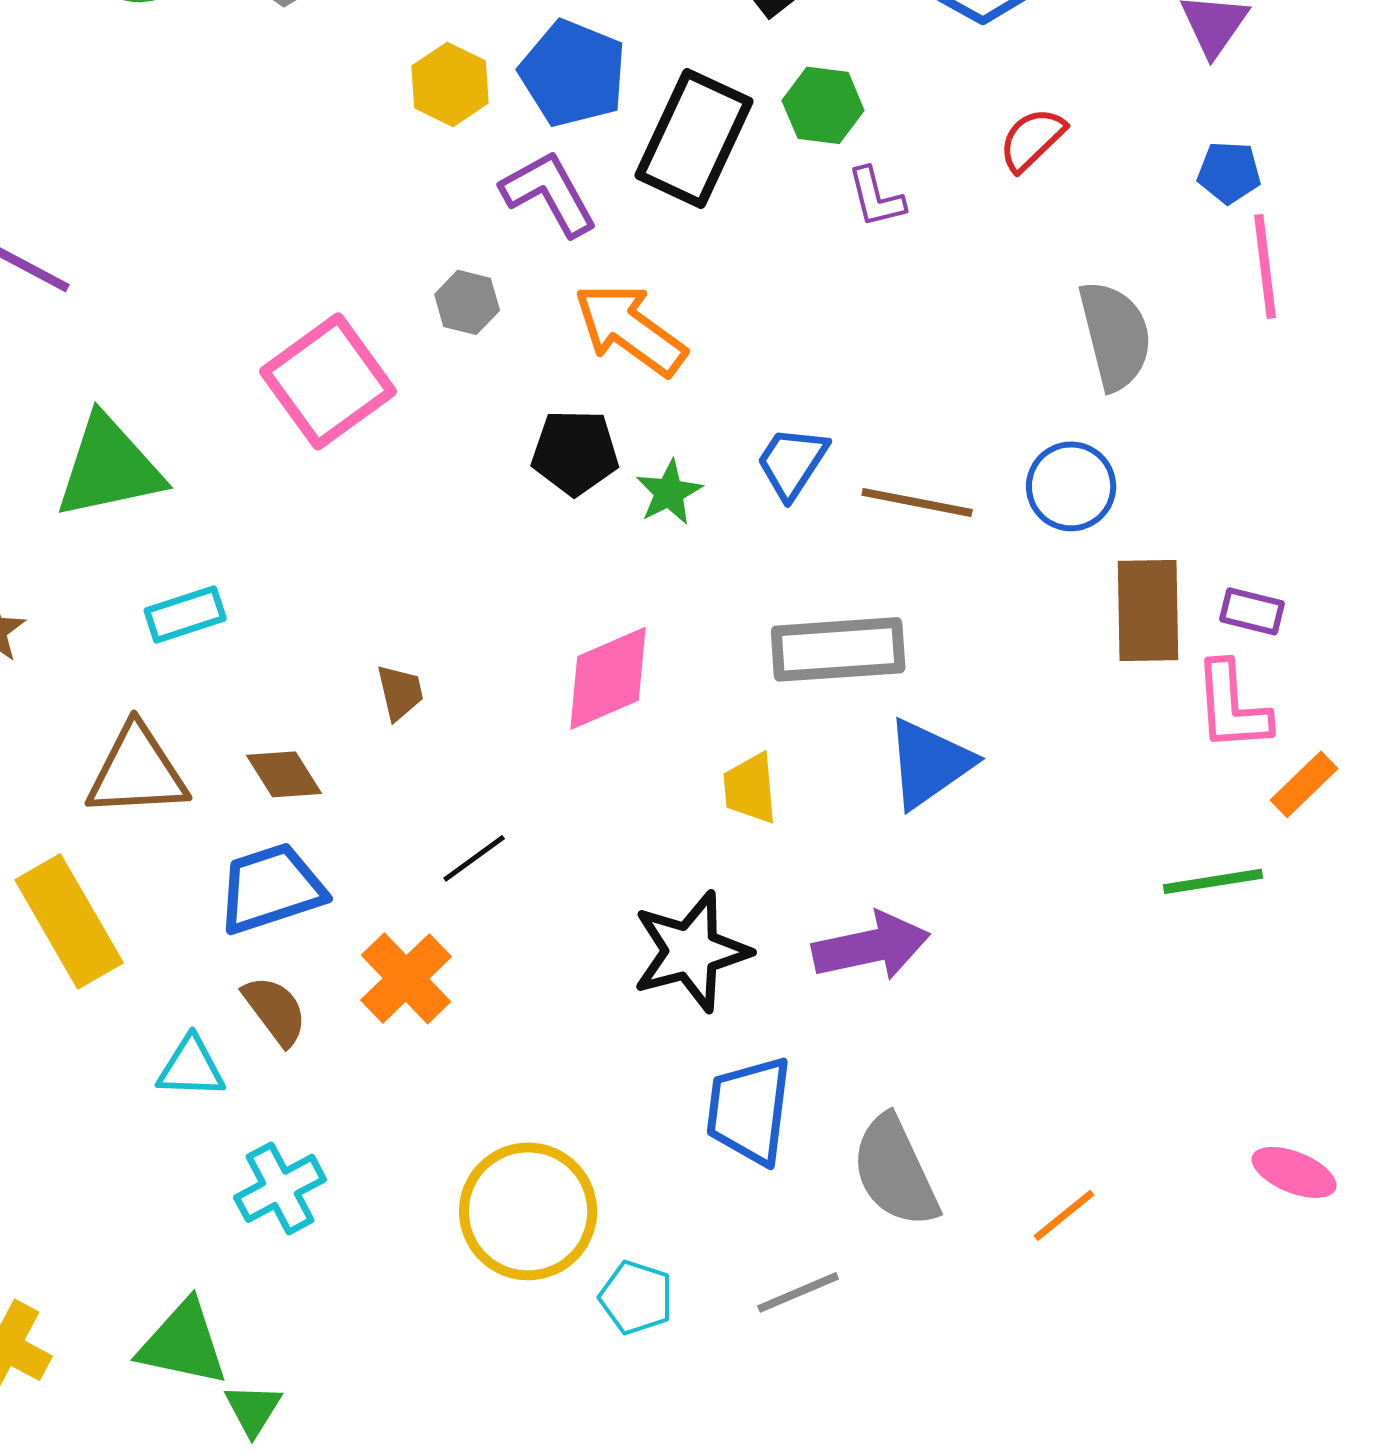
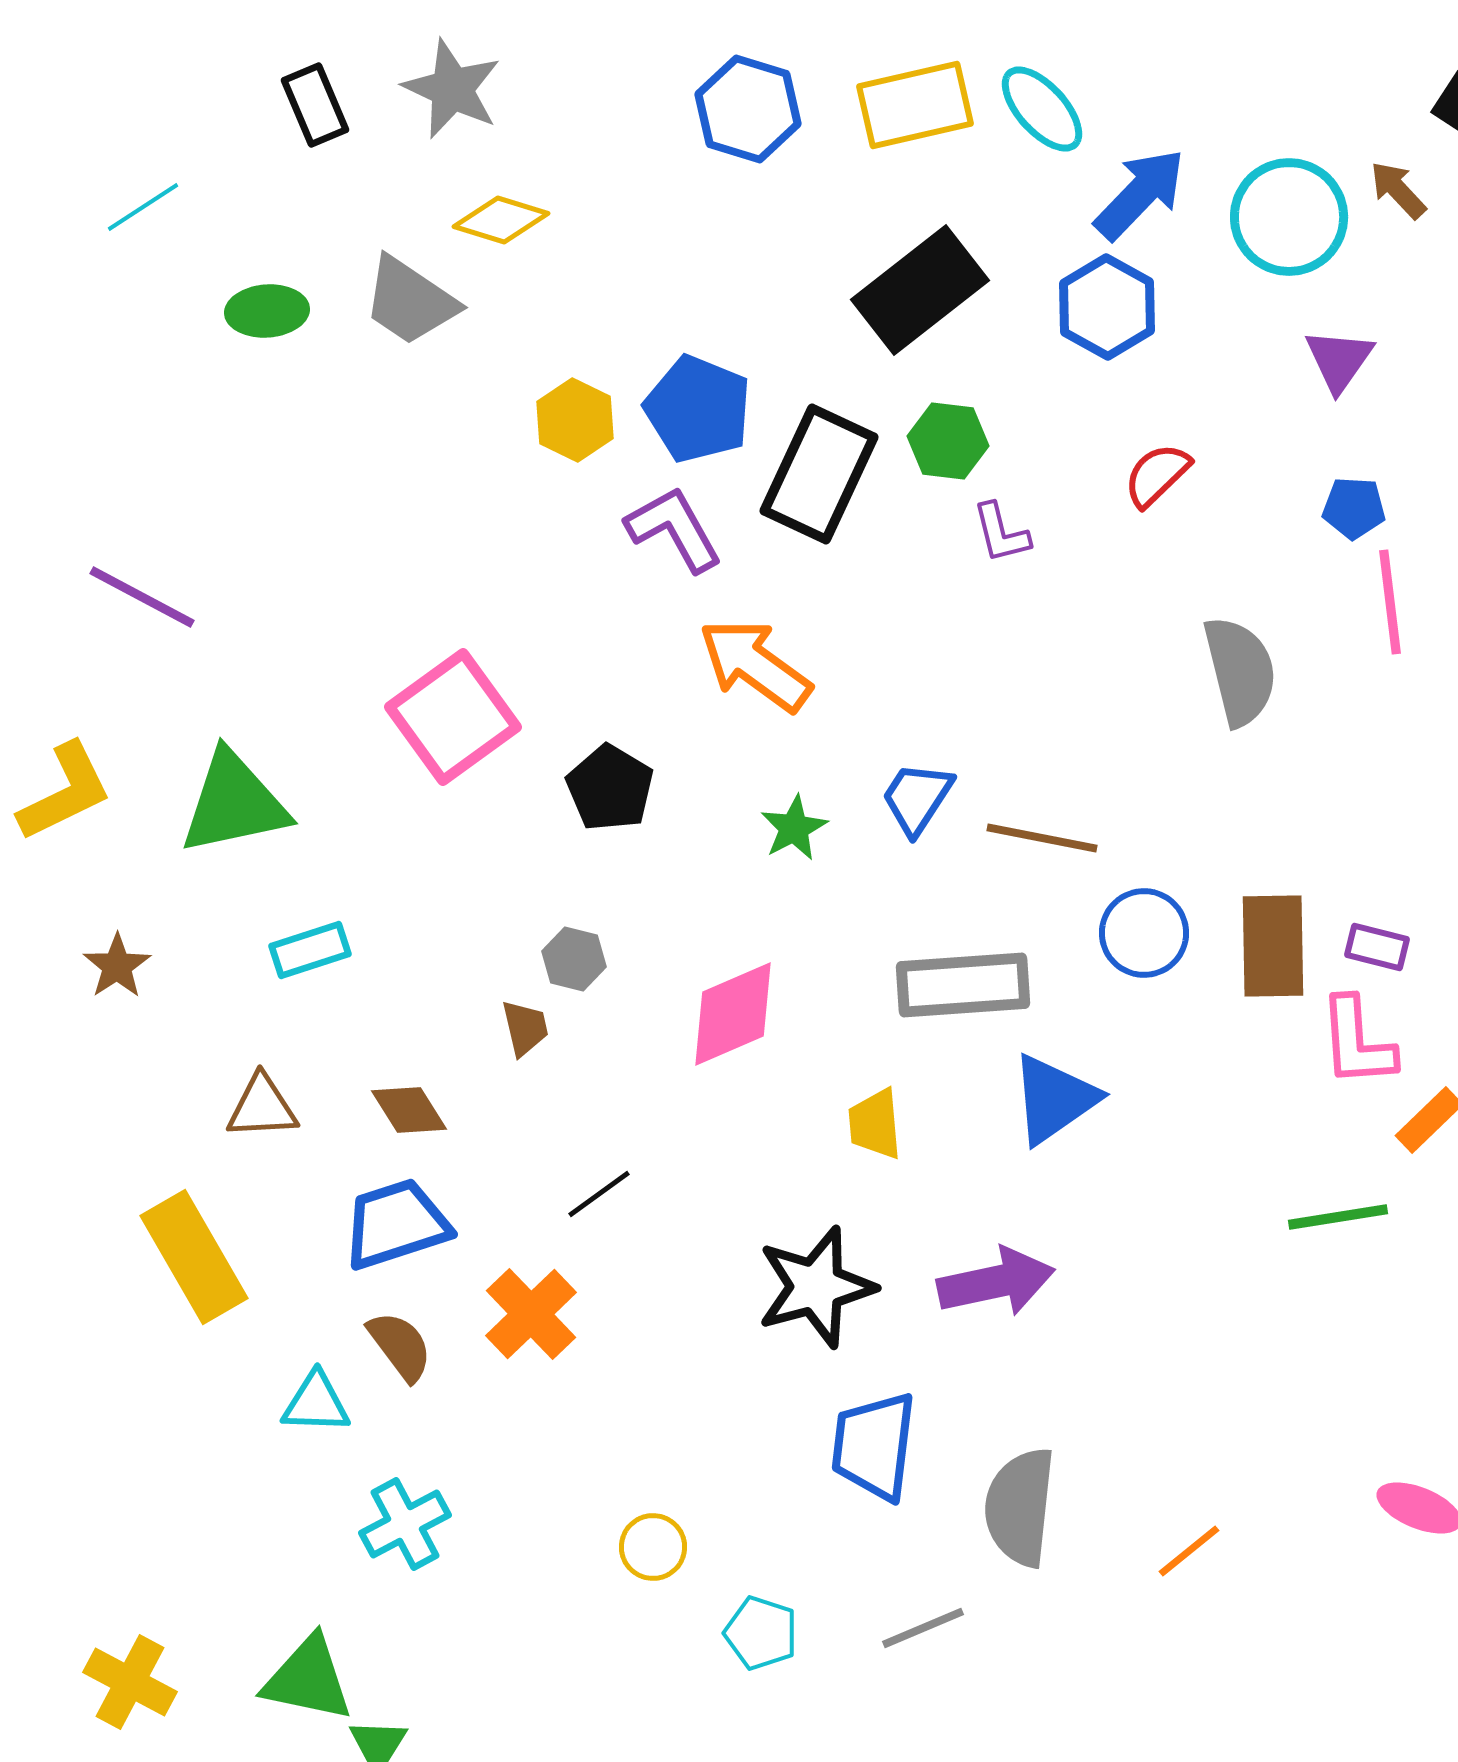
gray hexagon: (467, 302) -> (574, 959), moved
black pentagon: (575, 452) -> (610, 788), moved, turned 30
blue circle: (1071, 486) -> (1144, 933), moved
brown triangle: (137, 771) -> (262, 1107), size x0.7
gray semicircle: (895, 1171) -> (1020, 1507), turned 31
yellow circle: (528, 1211) -> (653, 1547), size x0.5

